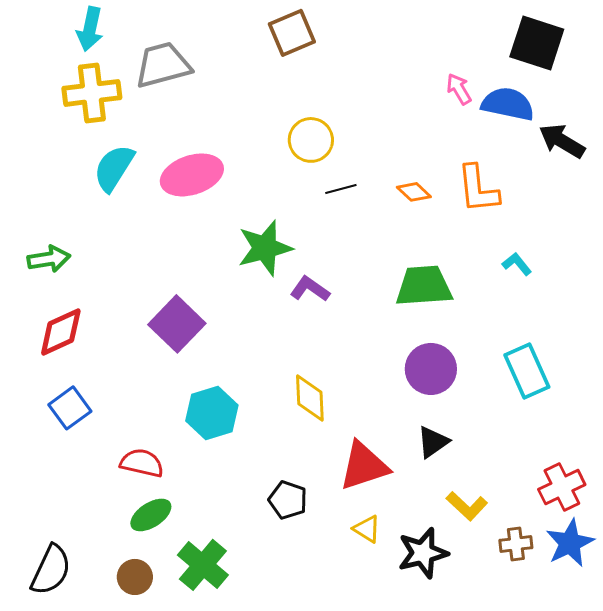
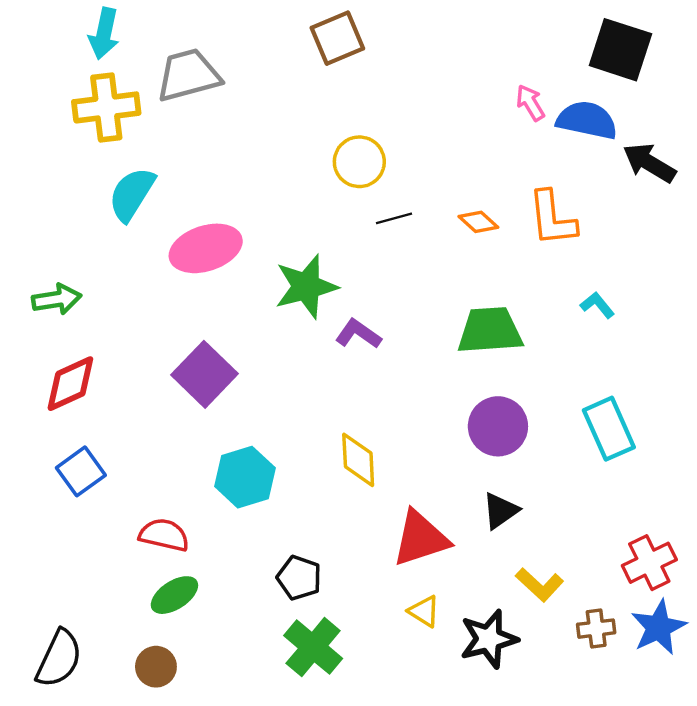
pink ellipse: (192, 175) -> (206, 248), moved
black pentagon: (288, 500) -> (299, 578), moved
green cross: (203, 565) -> (313, 647), moved

